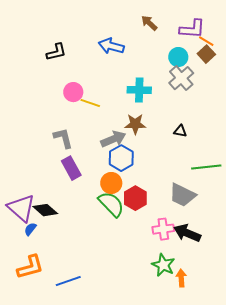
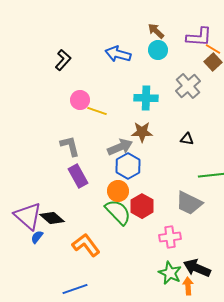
black L-shape: (56, 52) -> (63, 60), turned -35
cyan circle: (178, 57) -> (158, 50), moved
black arrow: (187, 233) -> (197, 268), moved
orange L-shape: (30, 267) -> (86, 245), moved, turned -112

